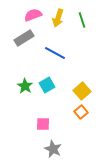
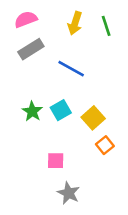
pink semicircle: (33, 15) -> (26, 19), moved
yellow square: (82, 91) -> (93, 118), moved

